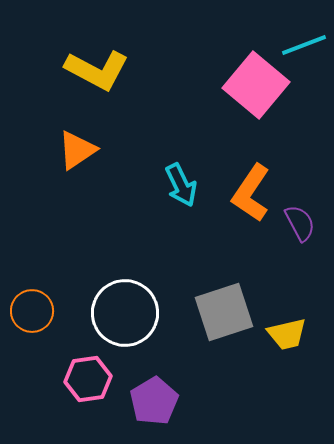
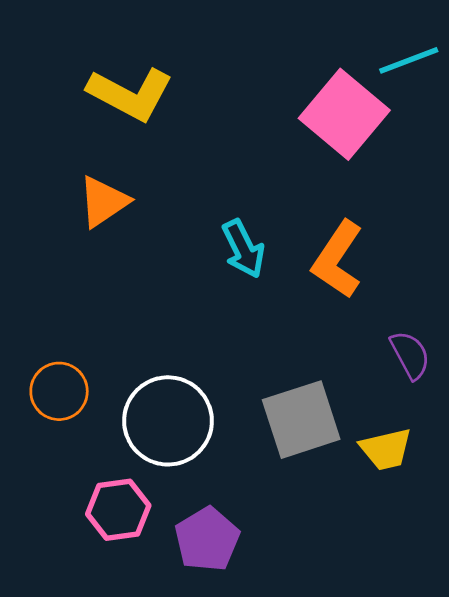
purple semicircle: (300, 223) -> (410, 355), moved
orange circle: (32, 311) -> (59, 391), moved

